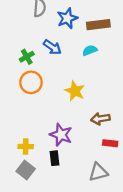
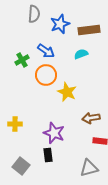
orange circle: (31, 82) -> (46, 75), moved
yellow cross: (26, 146) -> (15, 124), moved

